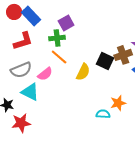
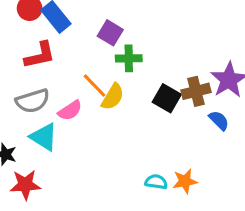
purple square: (66, 23) -> (110, 33), turned -35
green cross: (57, 38) -> (129, 58), moved
yellow semicircle: (83, 72) -> (113, 97), moved
orange star: (118, 103) -> (185, 181), moved

